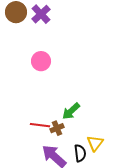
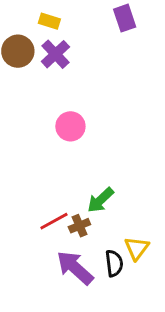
pink circle: (41, 61) -> (70, 126), moved
red line: (40, 125) -> (54, 221), turned -36

